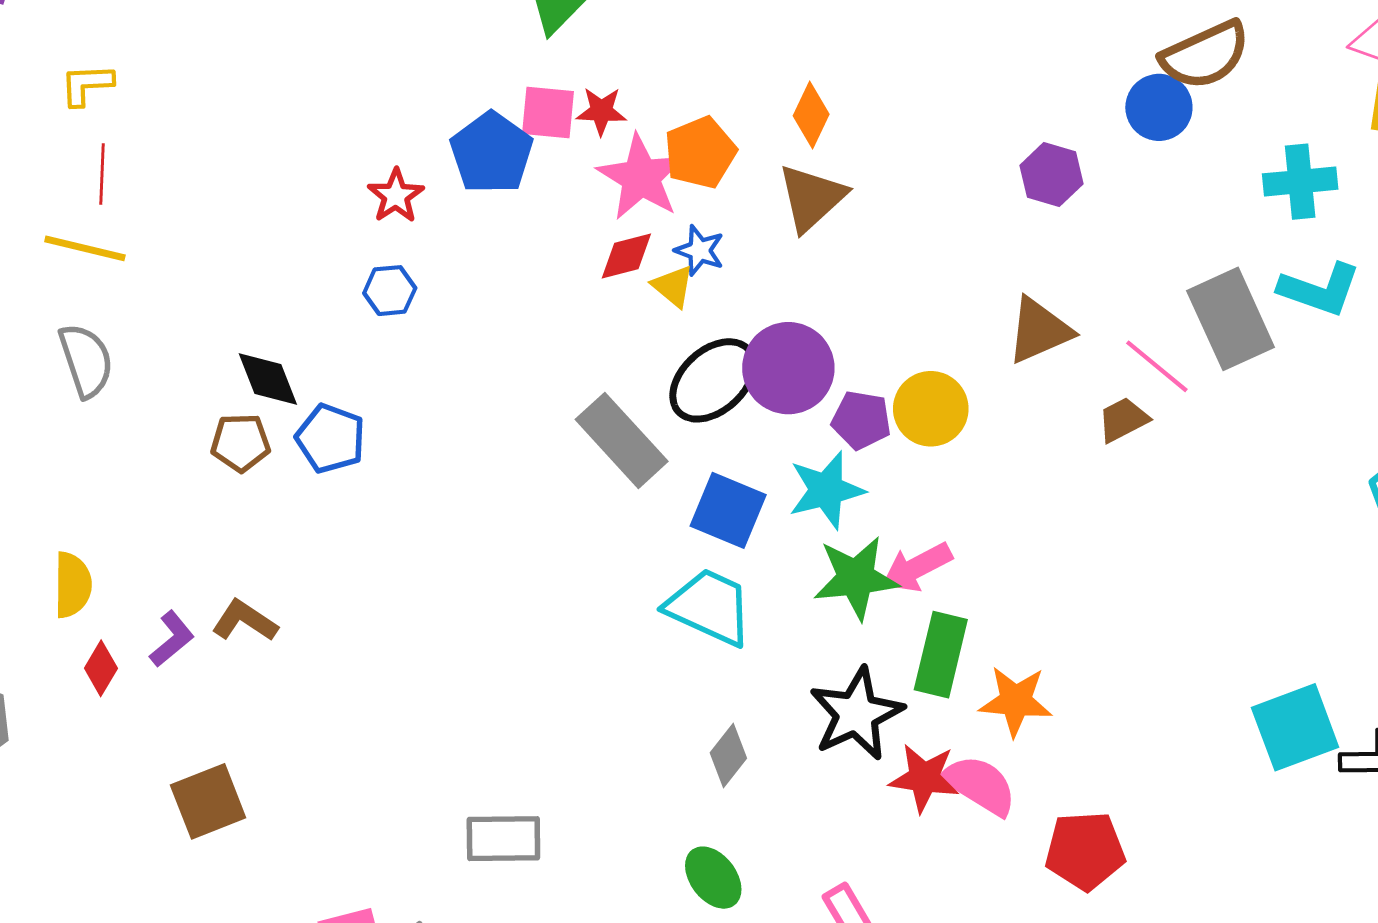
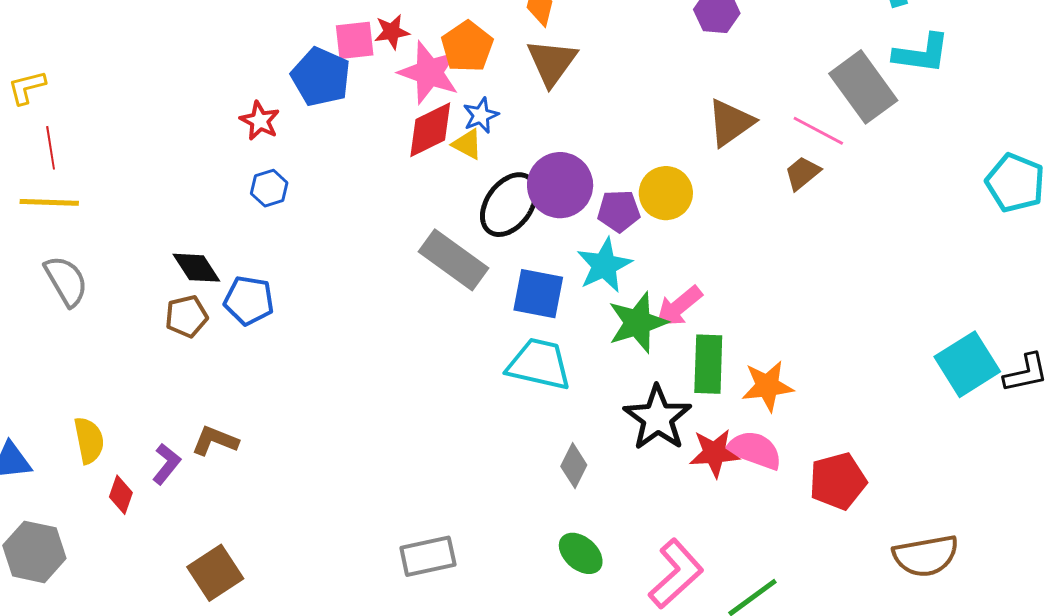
blue star: (700, 250) -> (481, 115), turned -30
red diamond: (626, 256) -> (430, 130), size x1.4

